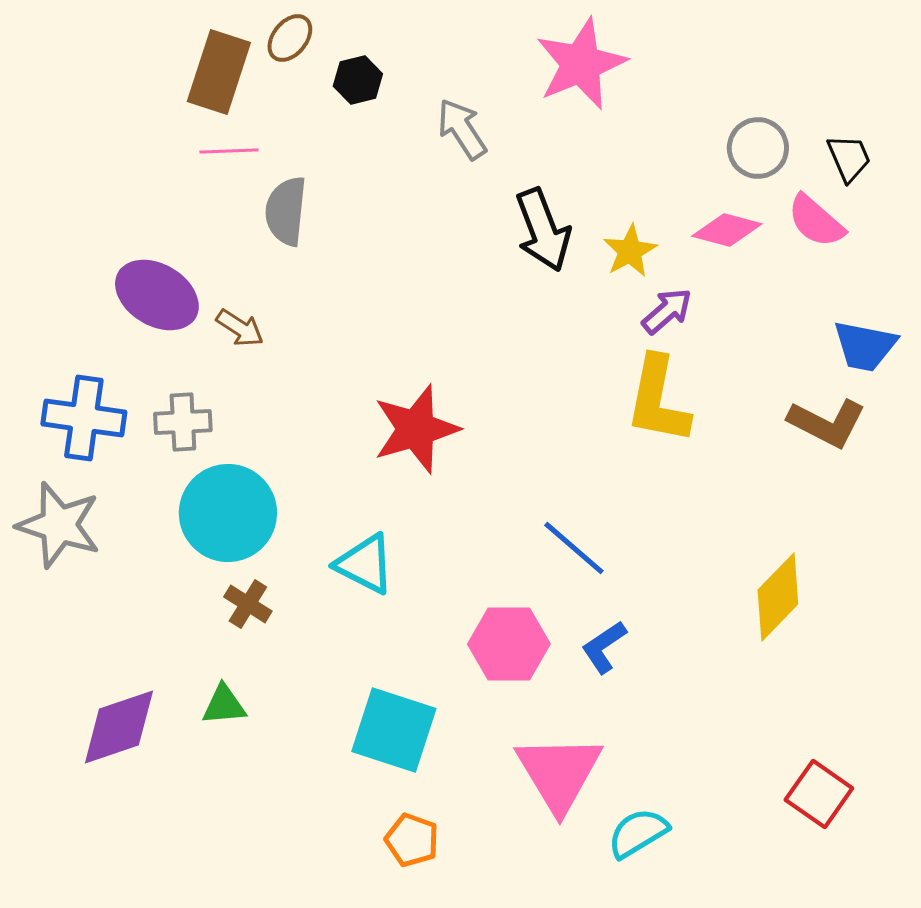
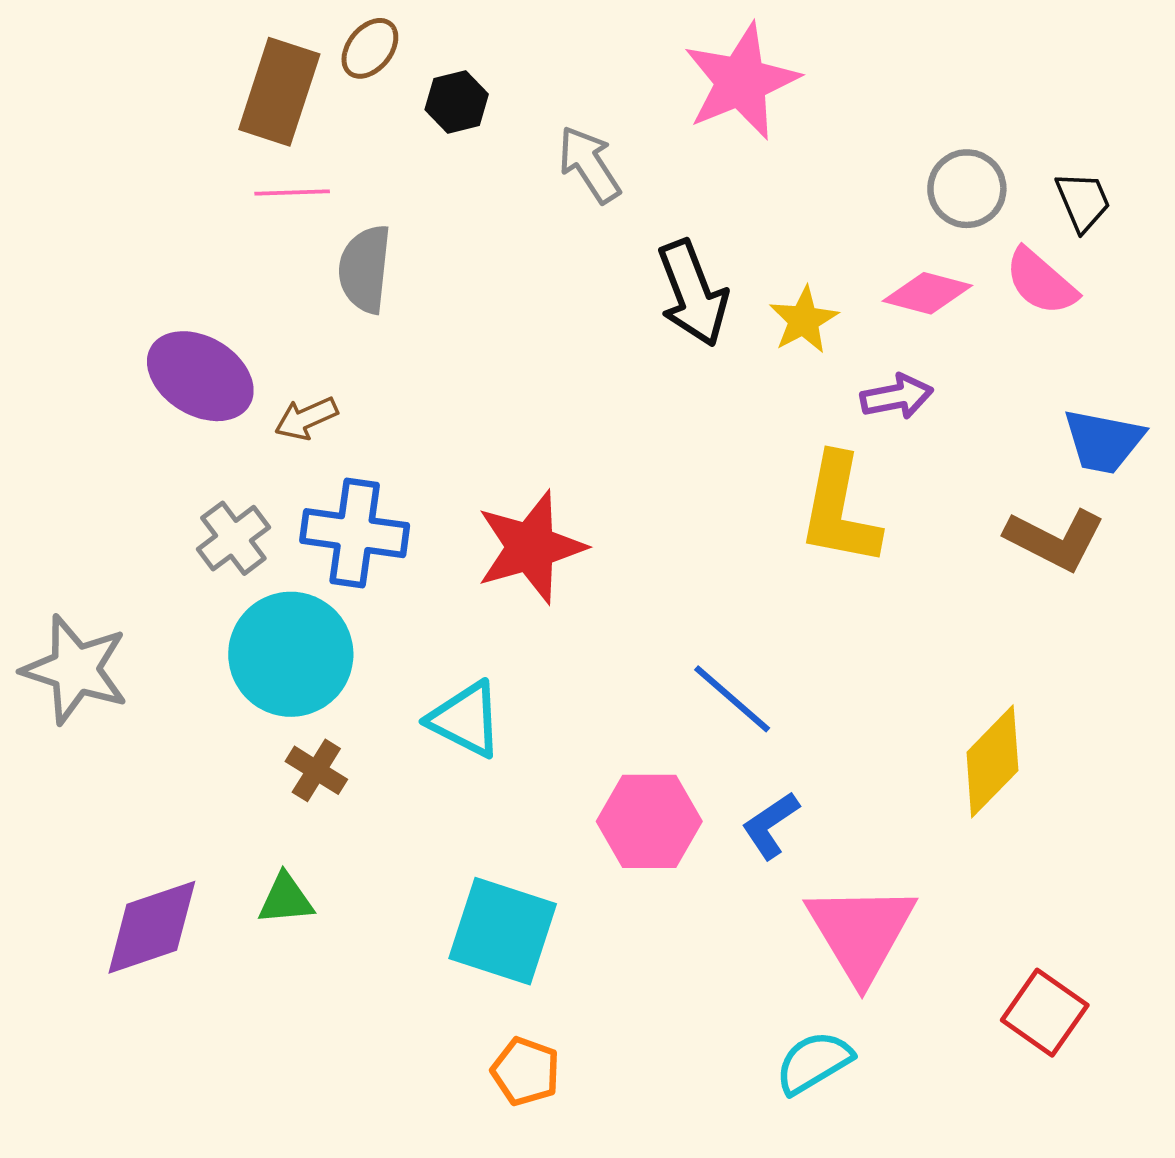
purple arrow: (667, 311) -> (897, 397), moved, turned 30
brown arrow: (240, 328) -> (306, 418), turned 123
blue cross: (84, 418) -> (355, 533), moved
gray cross: (183, 422) -> (233, 538), turned -34
pink triangle: (559, 773) -> (861, 932), moved

